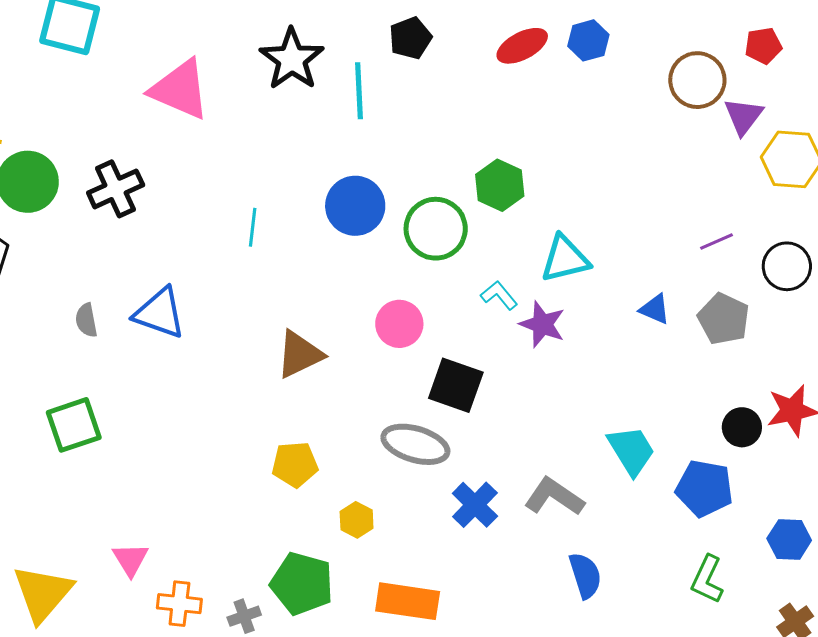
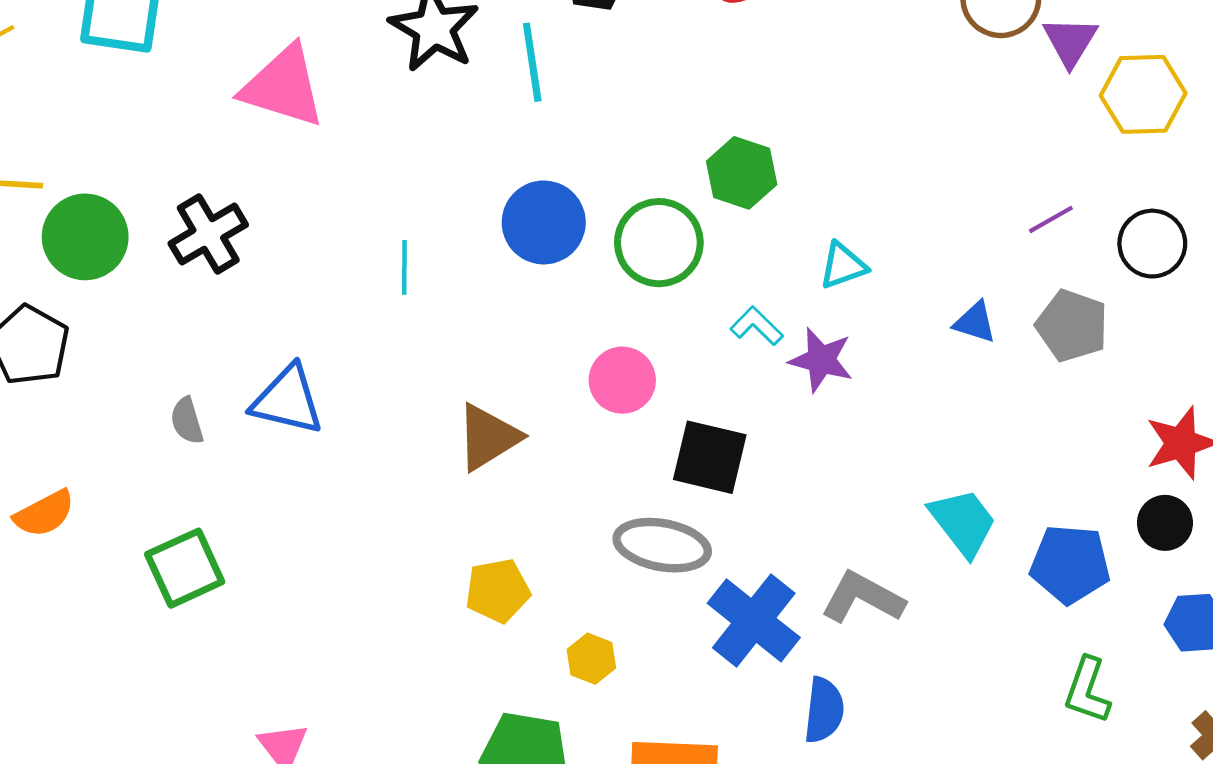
cyan triangle: (565, 259) -> (843, 266), size x0.7
black circle: (742, 427) -> (1165, 523), moved
blue cross: (475, 505) -> (754, 620), size x1.4
blue semicircle: (585, 575) -> (824, 710), moved, turned 30

